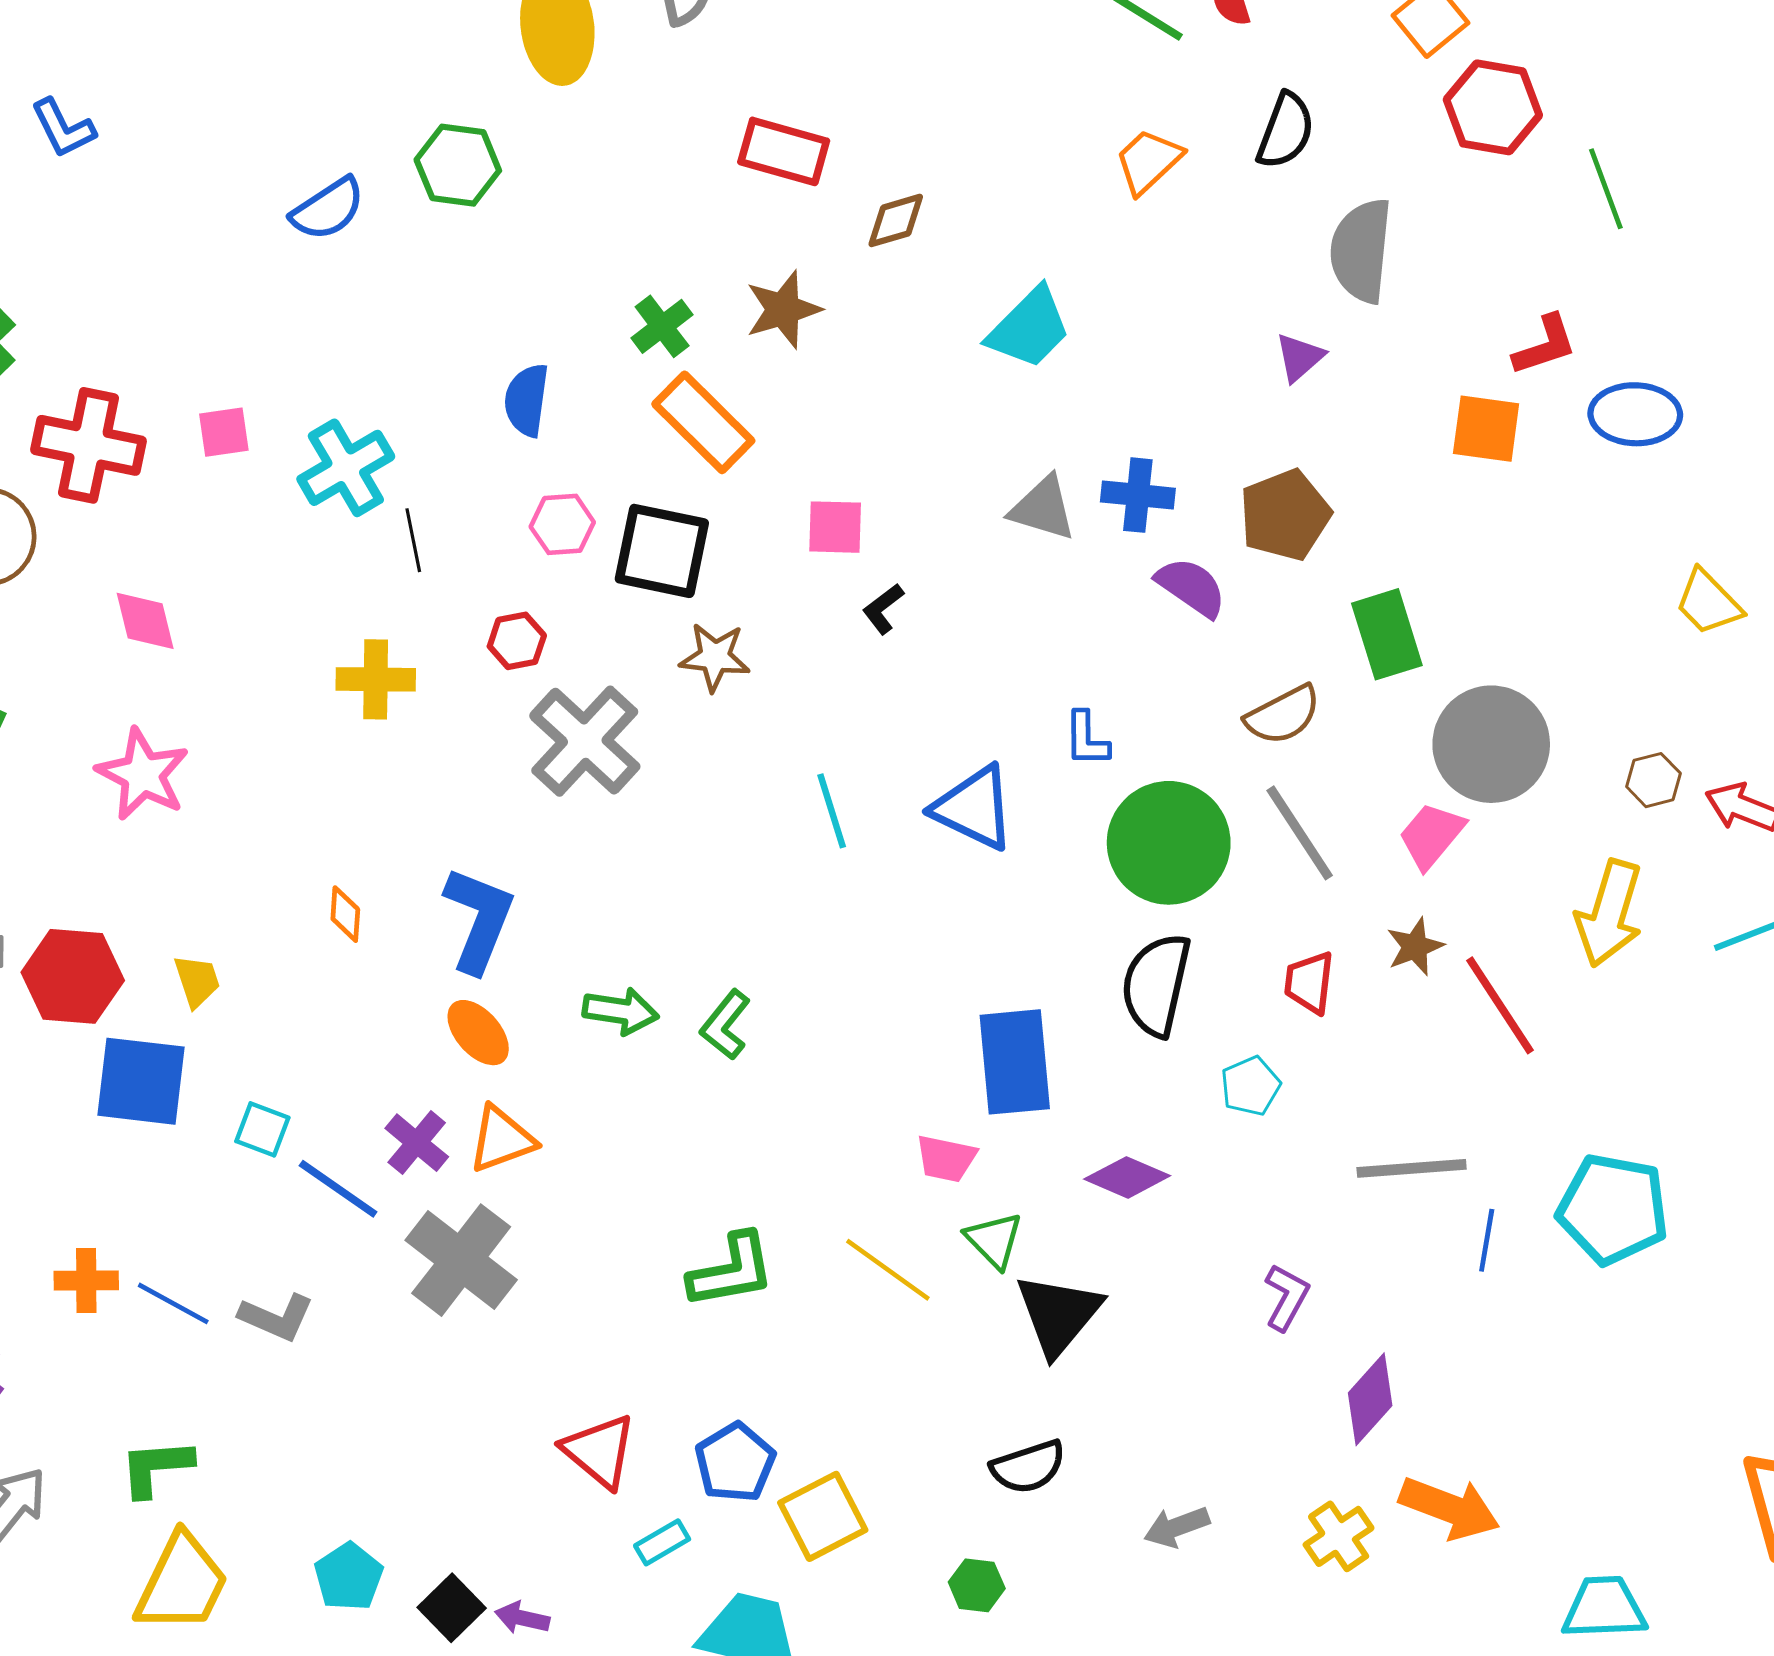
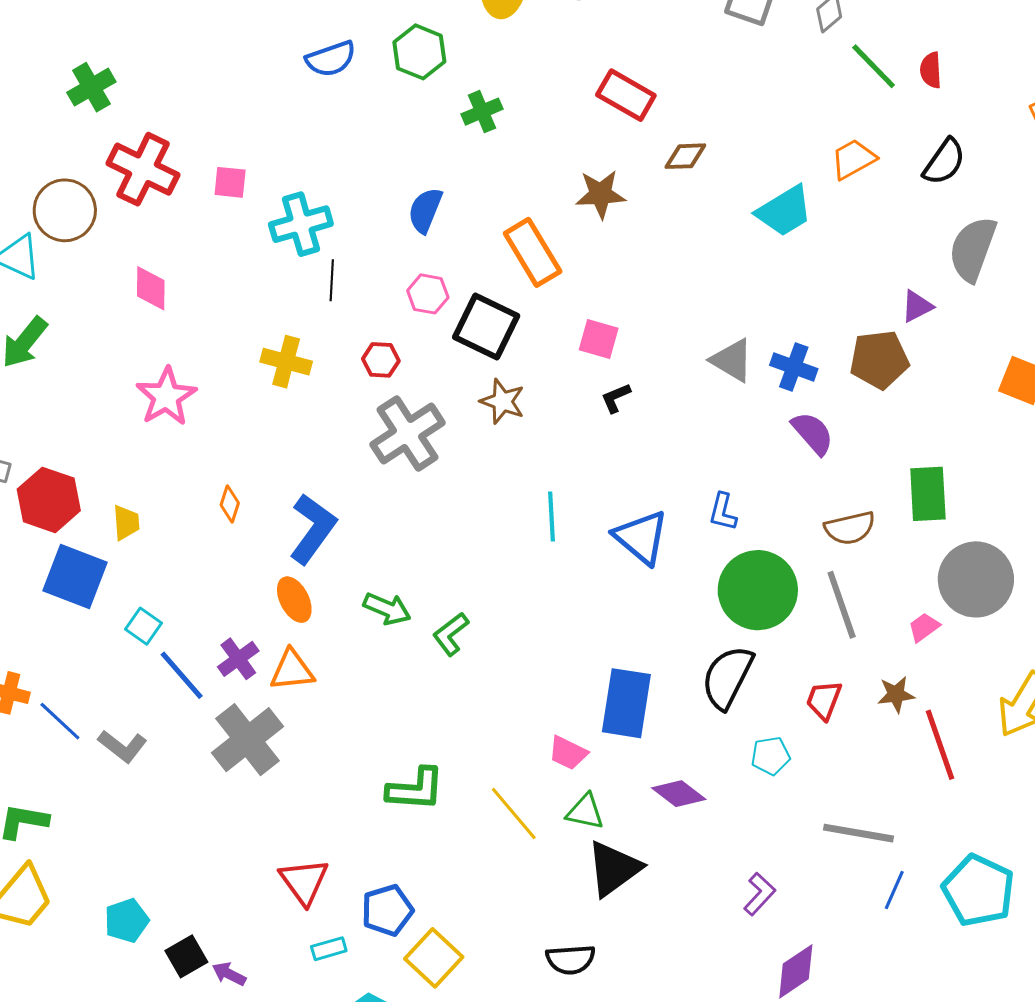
green cross: (662, 326) -> (482, 112), moved
cyan trapezoid: (1029, 328) -> (784, 211), moved
brown pentagon: (1285, 515) -> (879, 360), moved
pink star: (143, 774) -> (166, 397), moved
pink trapezoid: (1431, 835) -> (924, 627), size x0.7
green triangle: (994, 1240) -> (585, 812), turned -48
yellow square: (823, 1516) -> (434, 958), turned -34

